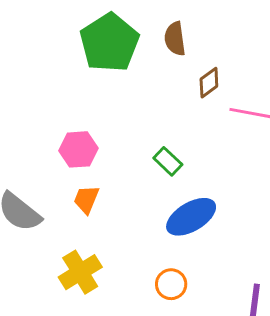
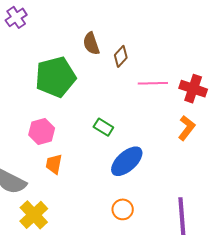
green pentagon: (109, 43) -> (55, 77), moved, turned 30
brown diamond: (209, 83) -> (121, 56), moved
yellow cross: (80, 272) -> (34, 215), moved

